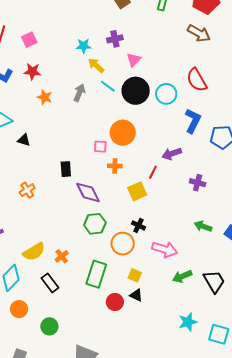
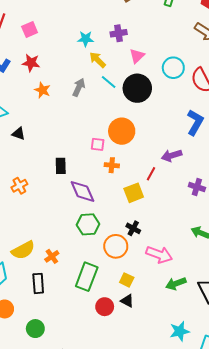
cyan circle: (166, 94) -> (173, 68), moved
black rectangle: (50, 283) -> (38, 283), turned 30

